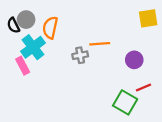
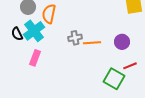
black semicircle: (13, 25) -> (17, 34), moved
orange line: (100, 44) -> (92, 43), moved
pink rectangle: (23, 66) -> (35, 58), moved, turned 49

